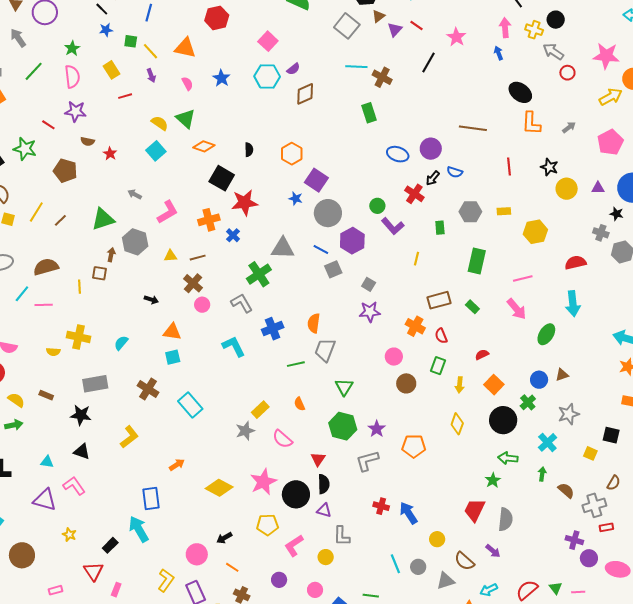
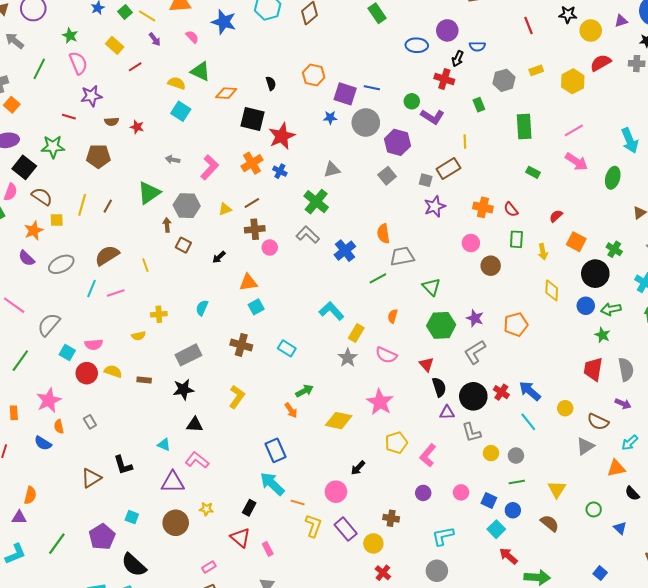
green square: (131, 41) -> (125, 12), turned -32
blue star: (221, 78) -> (224, 22), size x1.4
gray triangle: (283, 248) -> (332, 170), size x0.7
blue line: (321, 249) -> (372, 88), moved
red semicircle: (575, 263) -> (601, 63), moved
brown square: (99, 273) -> (183, 245), moved, turned 35
brown cross: (193, 283) -> (255, 229), turned -30
black arrow: (151, 300) -> (219, 257), turned 136
brown rectangle: (439, 300) -> (448, 169), moved
yellow cross: (79, 337) -> (159, 314), size x0.7
cyan L-shape: (234, 346) -> (331, 311), moved
gray trapezoid: (325, 350) -> (402, 256), turned 75
blue circle: (539, 380) -> (586, 306), moved
yellow semicircle: (16, 400) -> (113, 371), moved
orange semicircle: (299, 404) -> (393, 316), turned 56
cyan rectangle: (190, 405) -> (287, 348), size x0.7
green arrow: (14, 425) -> (304, 391), moved
cyan triangle: (47, 462) -> (164, 445), turned 32
orange arrow: (177, 465) -> (291, 410), turned 105
black circle: (296, 494) -> (473, 396), moved
red cross: (381, 506) -> (501, 392), turned 35
brown circle: (22, 555) -> (176, 523), moved
yellow circle: (326, 557) -> (491, 453), moved
cyan line: (395, 564) -> (528, 422), moved
orange line: (232, 567) -> (298, 502), moved
gray circle: (418, 567) -> (516, 456), moved
pink rectangle: (116, 590) -> (268, 549), turned -32

